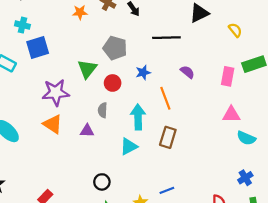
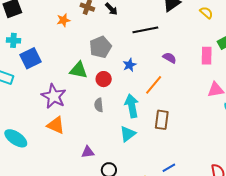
gray pentagon: (115, 48) -> (100, 47), turned -30
green triangle: (87, 69) -> (79, 70), turned -48
purple star: (56, 92) -> (54, 96), turned -30
orange line: (165, 98) -> (154, 85), turned 70
purple triangle: (87, 131) -> (88, 152), moved

